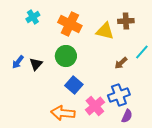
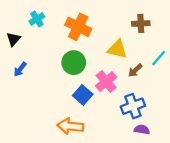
yellow triangle: (105, 31) -> (117, 49), moved
black triangle: (36, 64) -> (13, 39), moved
pink cross: (95, 106) -> (106, 82), moved
purple semicircle: (127, 116) -> (142, 130), turned -104

